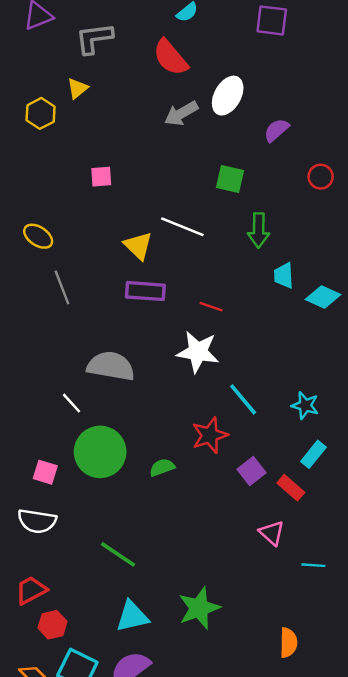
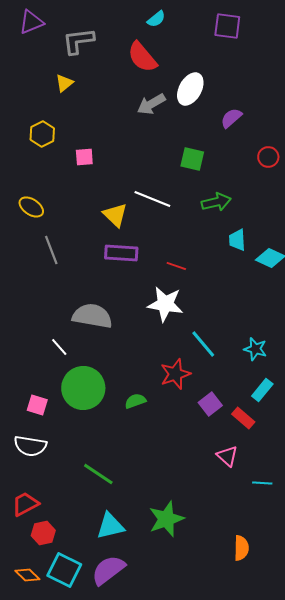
yellow hexagon: (41, 113) -> (42, 134), moved
green arrow: (259, 230) -> (216, 202), turned -104

